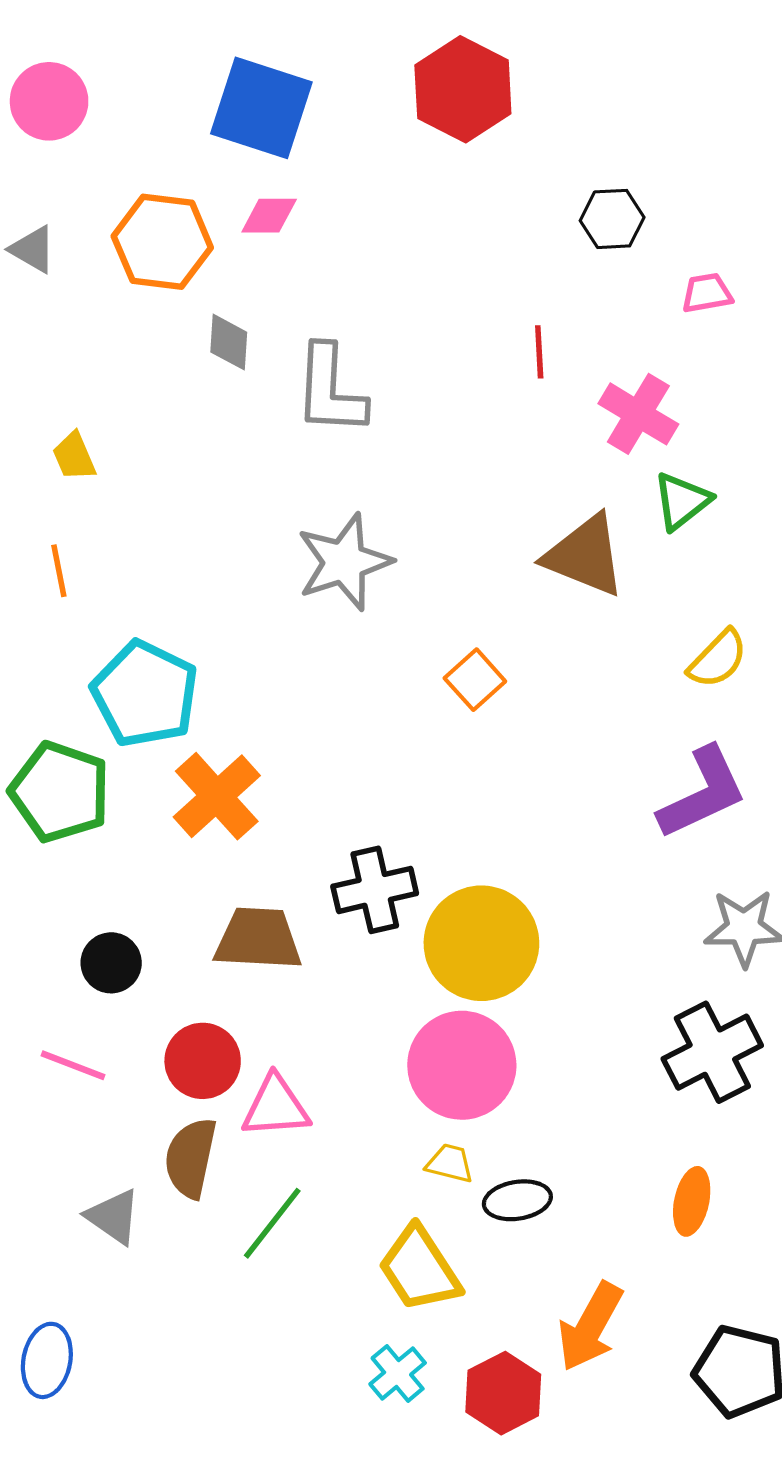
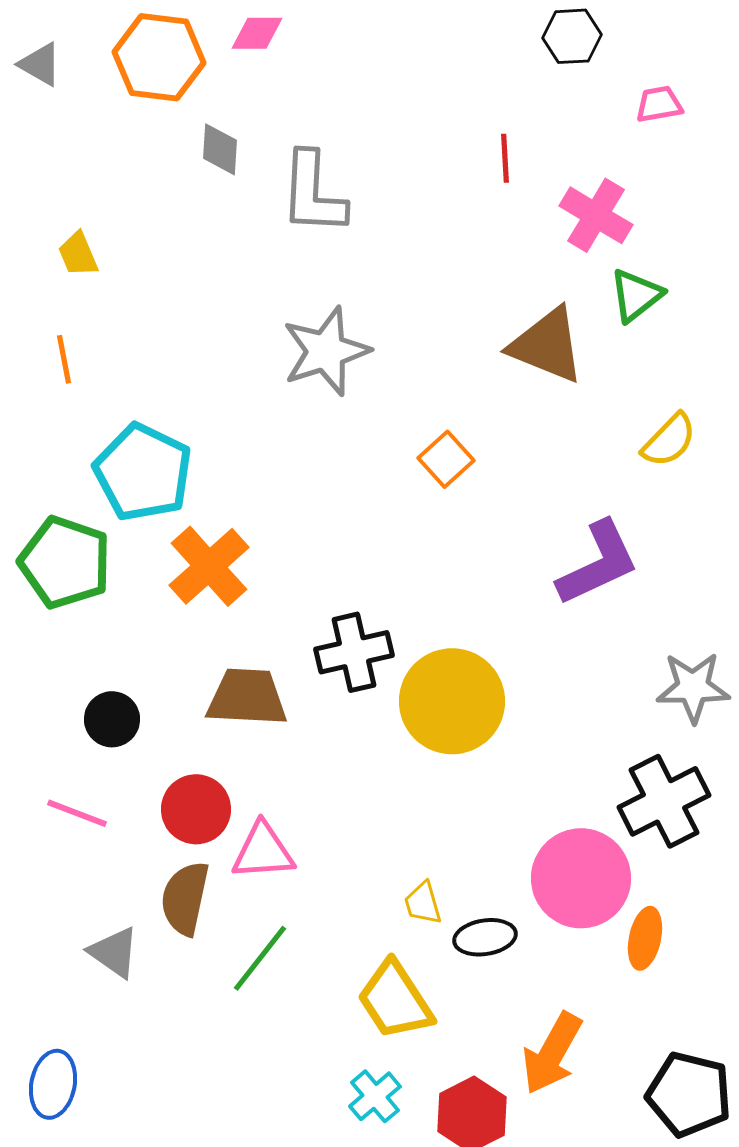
purple L-shape: (703, 793) -> (598, 563), moved
pink circle: (462, 1065) -> (581, 878), moved
yellow trapezoid: (450, 1163) -> (423, 903), turned -120

